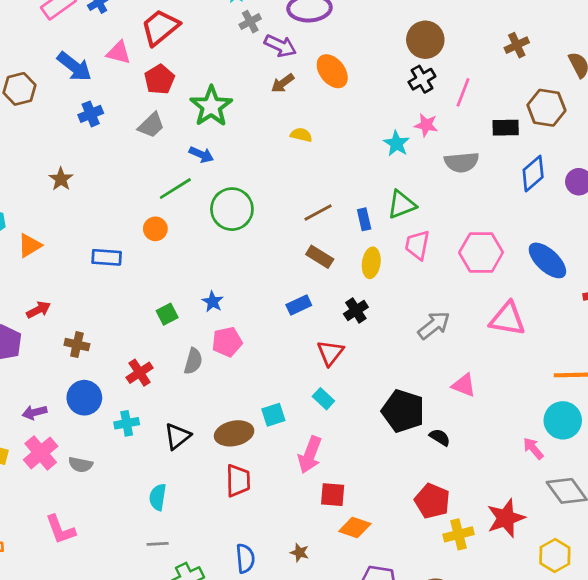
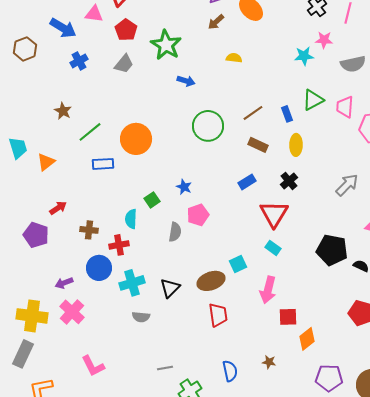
cyan star: (396, 143) -> (304, 56), turned -30
blue arrow: (201, 155) -> (186, 81), moved
green line: (175, 189) -> (90, 132), moved
green circle: (232, 209) -> (208, 126), moved
orange circle: (155, 229) -> (136, 139), size x1.8
pink trapezoid: (417, 245) -> (345, 107), moved
red triangle: (330, 353) -> (274, 214), size x1.4
red cross: (140, 373) -> (119, 245), moved, turned 30
cyan cross: (127, 423) -> (132, 283), size x1.4
gray semicircle: (80, 465) -> (141, 317), moved
cyan semicircle: (158, 497) -> (131, 219), moved
orange diamond: (355, 528) -> (307, 339), turned -50

